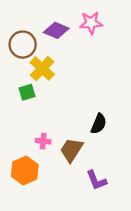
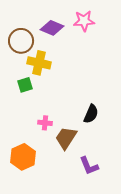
yellow cross: (42, 68) -> (39, 63), turned -30
pink cross: (43, 141) -> (45, 123), moved

